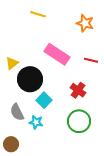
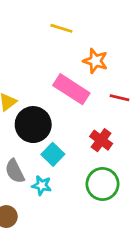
yellow line: (38, 14) -> (61, 28), moved
orange star: (85, 23) -> (95, 61), moved

